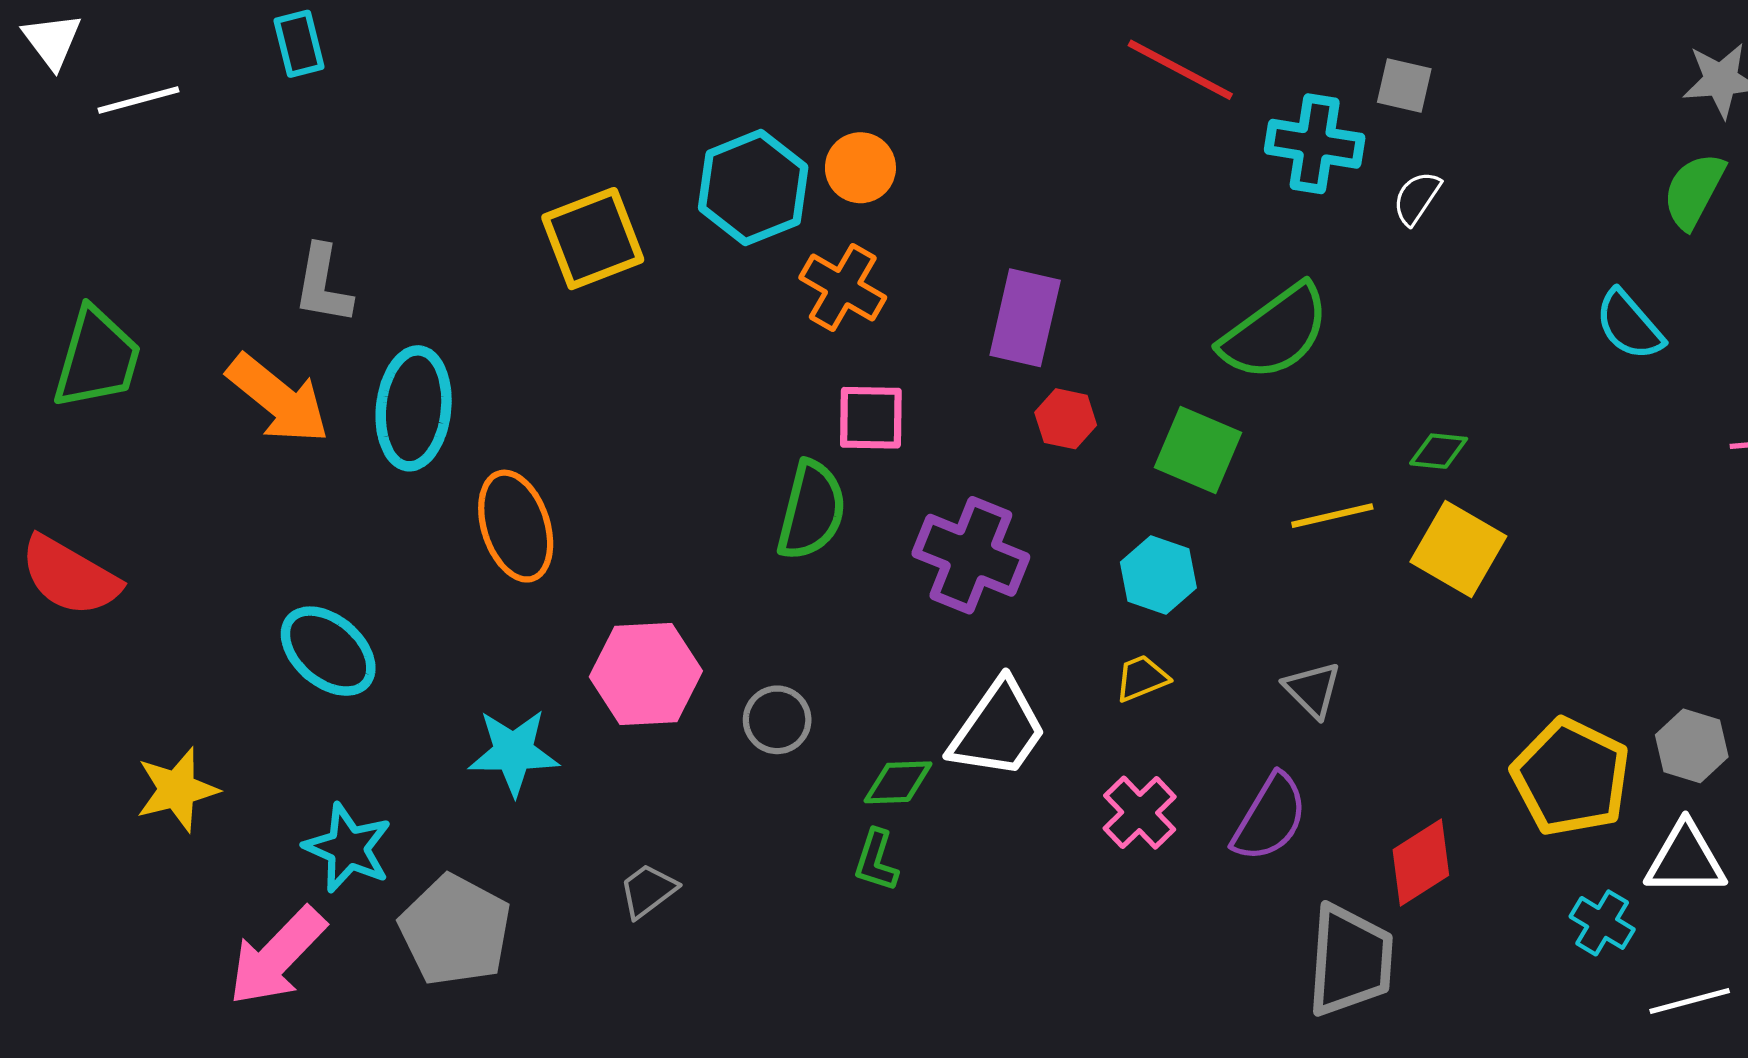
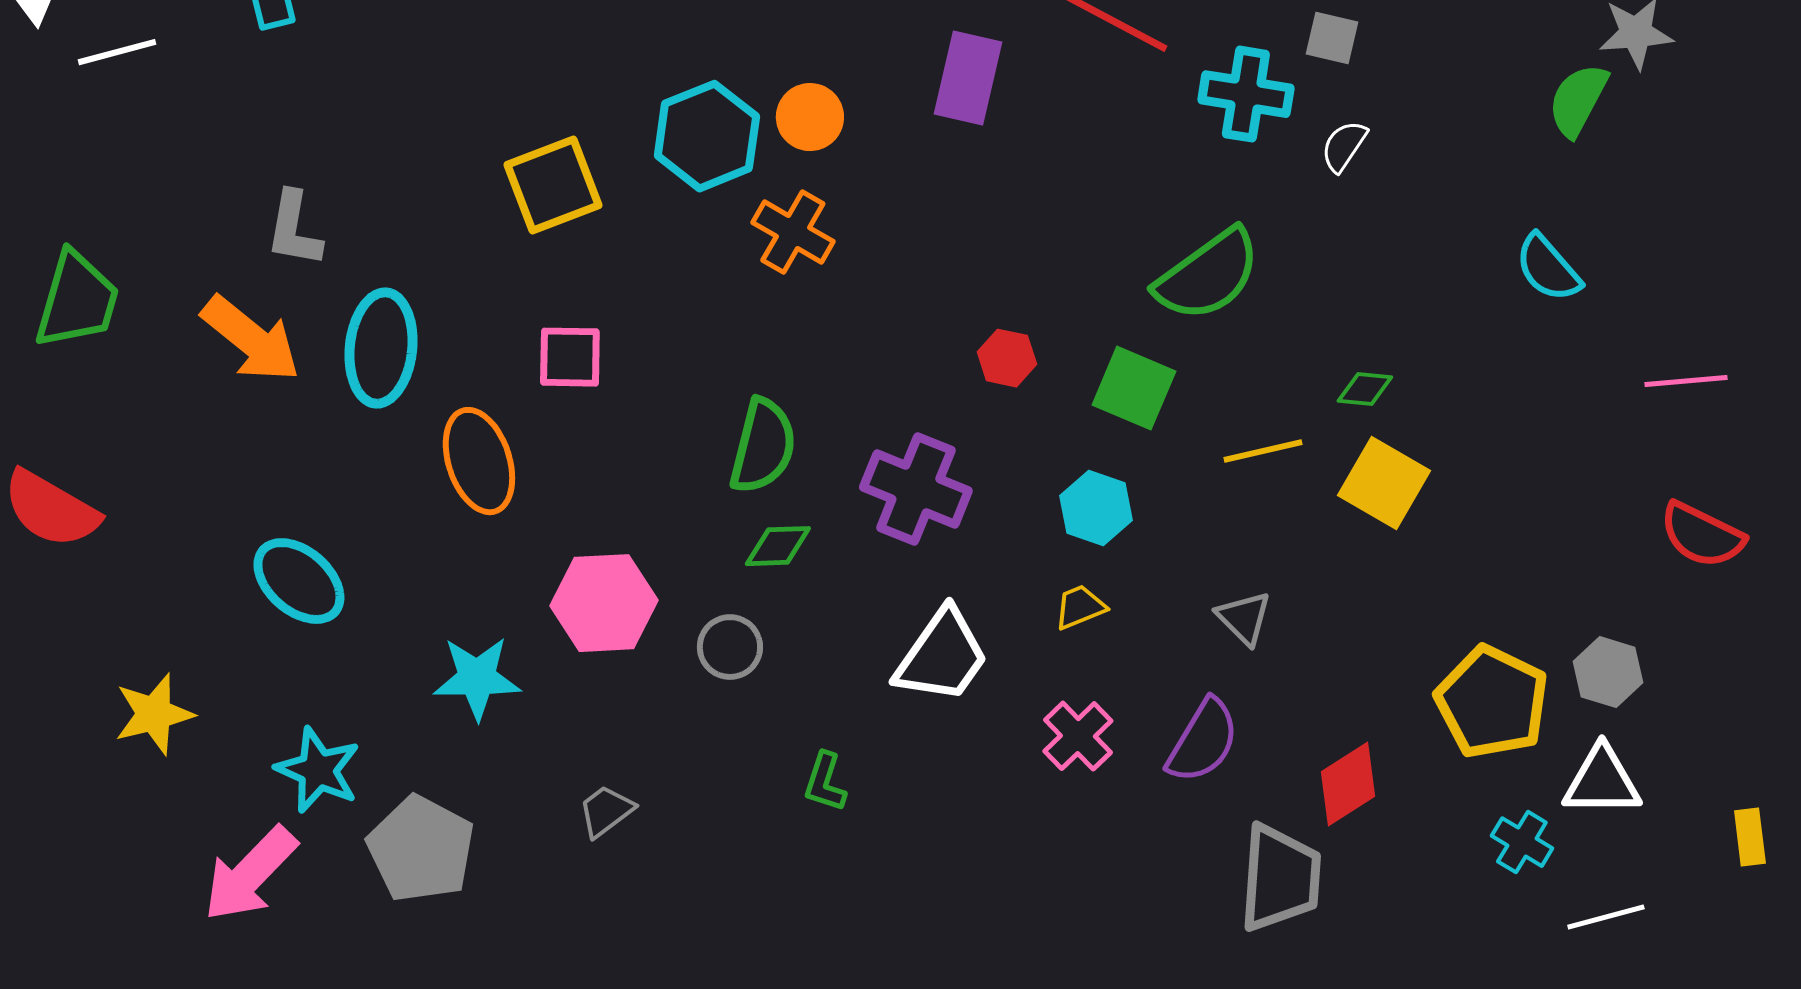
green semicircle: (1694, 191) -> (1578, 100), moved
purple rectangle: (1025, 318) -> (968, 78), moved
pink square: (871, 418) -> (570, 357), moved
green diamond: (898, 782) -> (778, 546), moved

